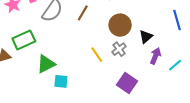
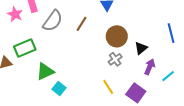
yellow line: (97, 55) -> (108, 87), moved
cyan square: (61, 81) -> (59, 88), turned 32
purple square: (127, 83) -> (136, 93), moved

